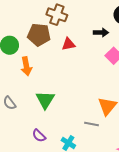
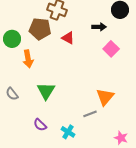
red triangle: (68, 44) -> (68, 38), turned 40
gray line: (92, 124) -> (90, 114), turned -32

